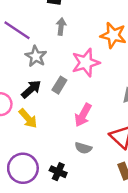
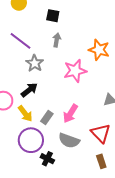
gray rectangle: (59, 85) -> (47, 118), moved
gray semicircle: (83, 148) -> (69, 141), size x1.5
purple circle: (23, 168) -> (31, 140), moved

